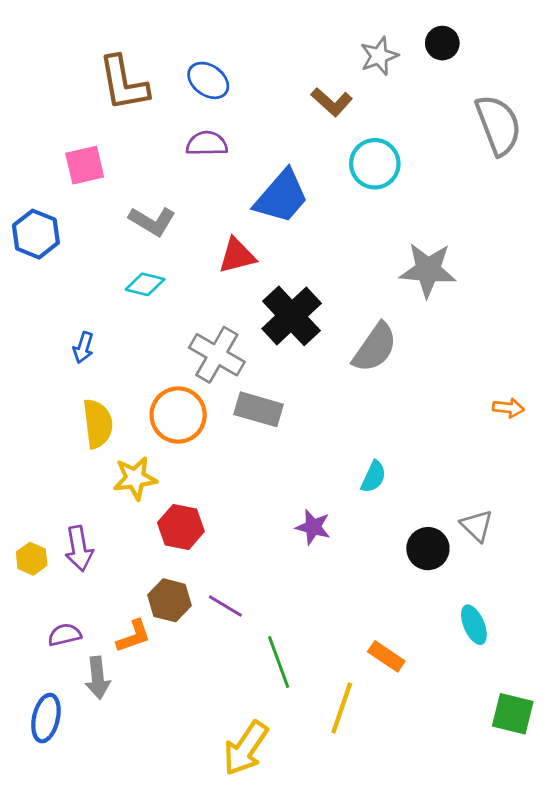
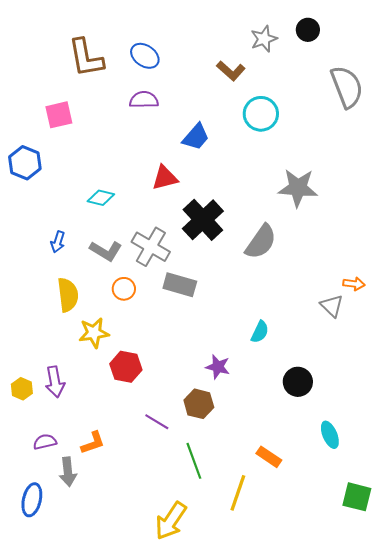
blue trapezoid: (281, 197) -> (196, 137), size x0.7
gray L-shape: (152, 221) -> (106, 251), moved
orange circle: (178, 415) -> (124, 289), size x0.6
gray triangle: (477, 526) -> (332, 306), moved
brown hexagon: (169, 600) -> (199, 404), moved

